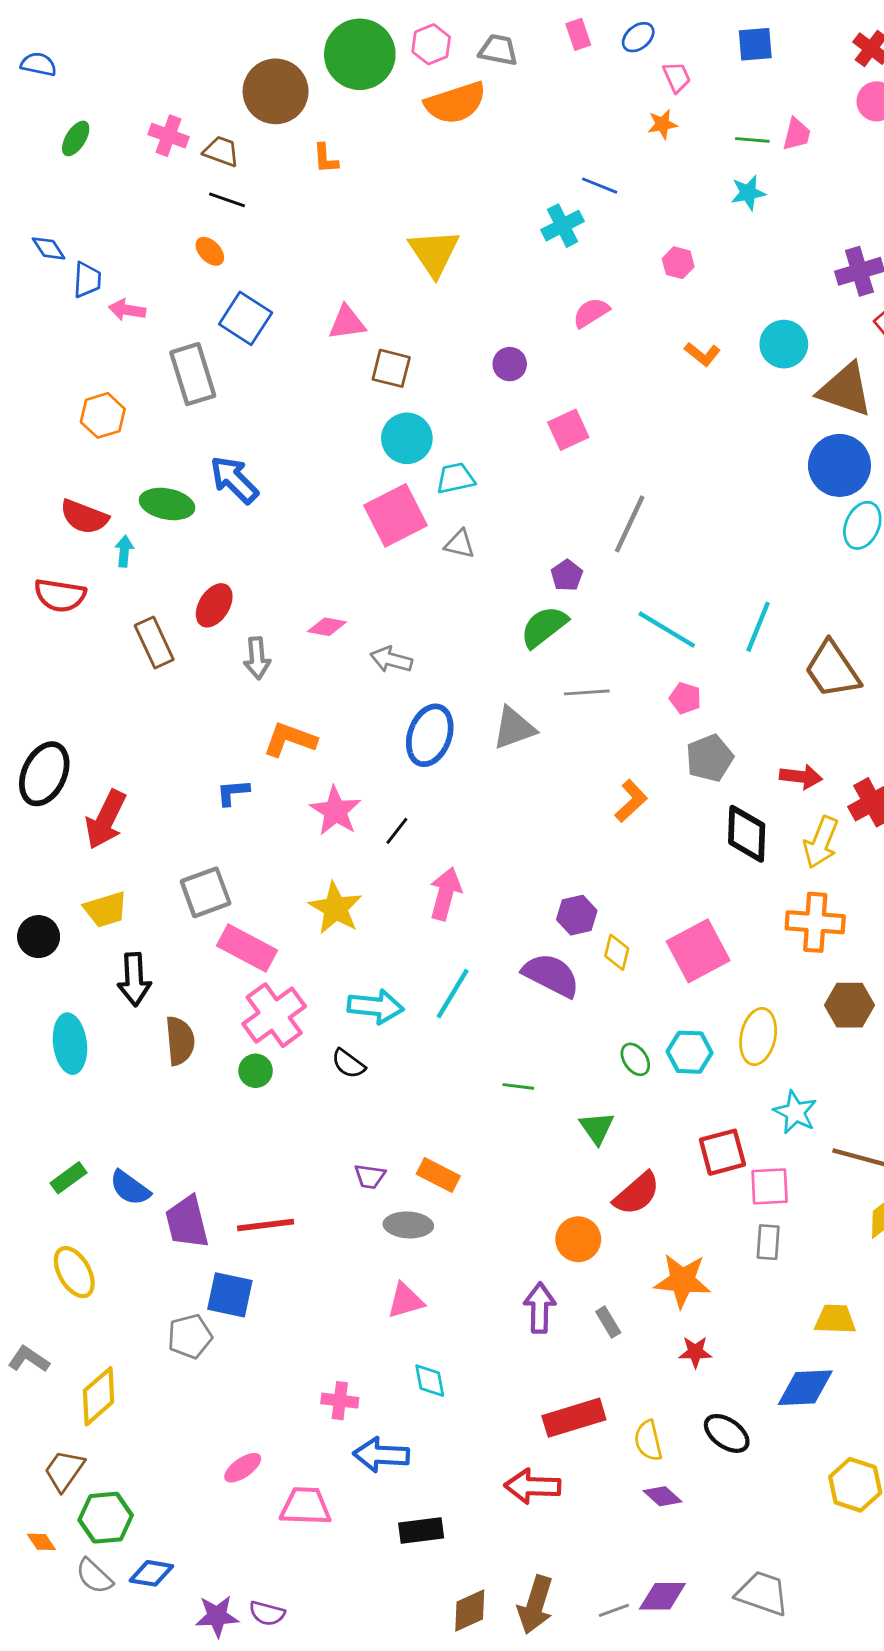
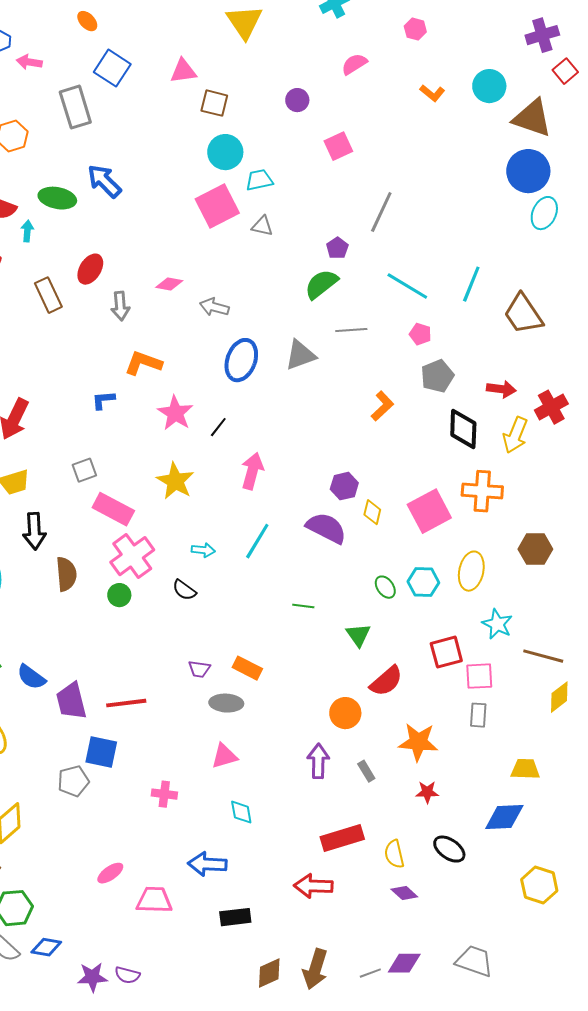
gray square: (206, 892) -> (84, 470), size x0.7
orange cross: (815, 922) -> (482, 491), moved
cyan arrow: (375, 1007) -> (203, 550), size x0.6
pink cross: (340, 1401) -> (164, 794), moved

